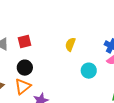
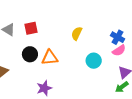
orange triangle: (23, 86) -> (50, 58), moved, turned 30

